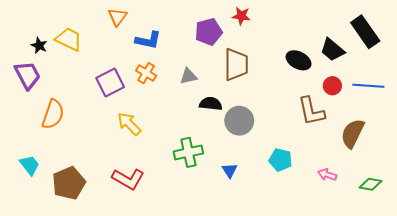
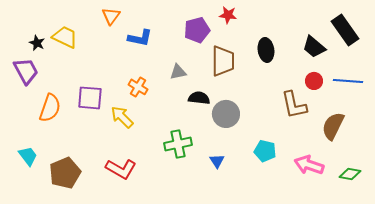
black ellipse: (299, 60) -> (266, 50), moved, turned 55
orange cross: (146, 73) -> (138, 87), moved
purple square: (110, 83) -> (90, 98), moved, turned 32
pink arrow: (327, 175) -> (309, 165), size x1.6

